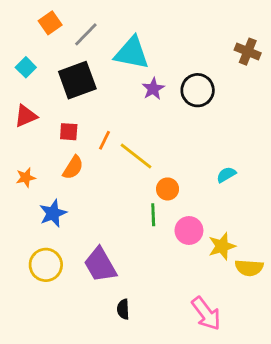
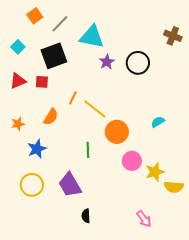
red square: (69, 132) -> (42, 82), moved
orange circle: (168, 189) -> (117, 132), size x1.5
green line: (153, 215) -> (88, 150), moved
pink arrow: (206, 314) -> (144, 219), size x0.7

